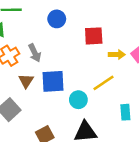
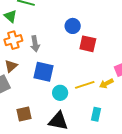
blue circle: (57, 19) -> (73, 26), moved
yellow arrow: (117, 55) -> (106, 84), moved, turned 136
brown triangle: (26, 81) -> (11, 66), moved

